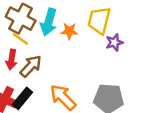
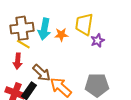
brown cross: (21, 19) -> (22, 28), turned -30
brown arrow: (31, 66) -> (42, 73), moved, turned 96

